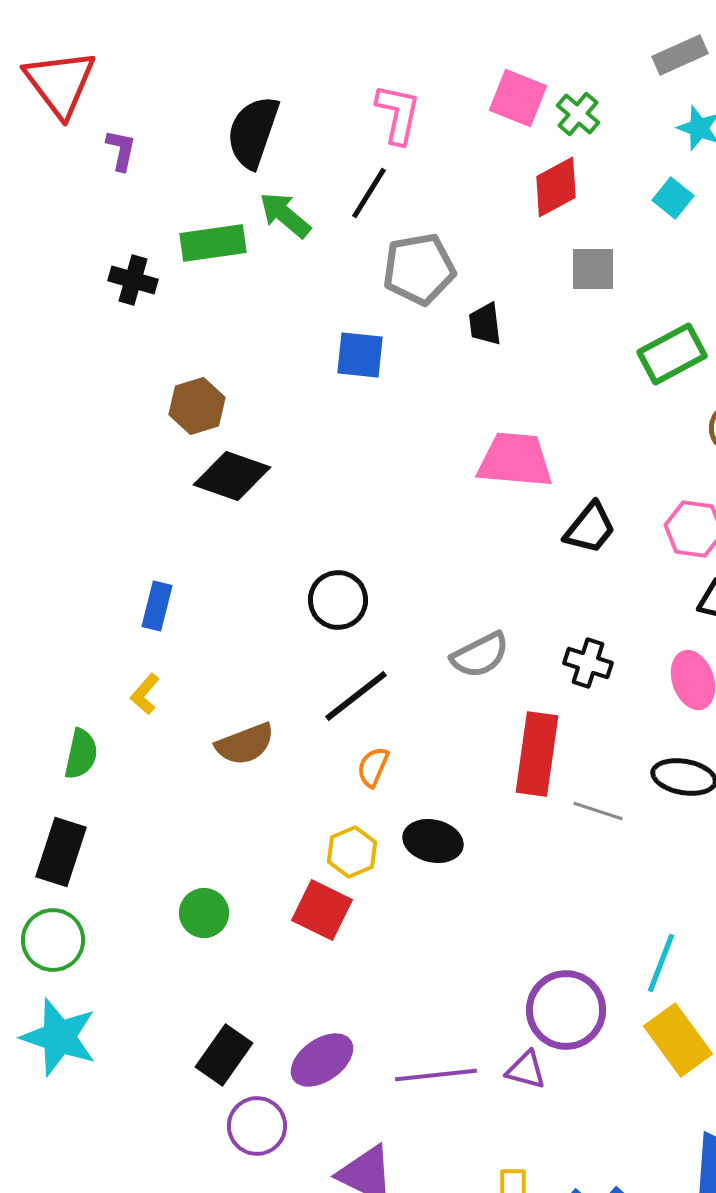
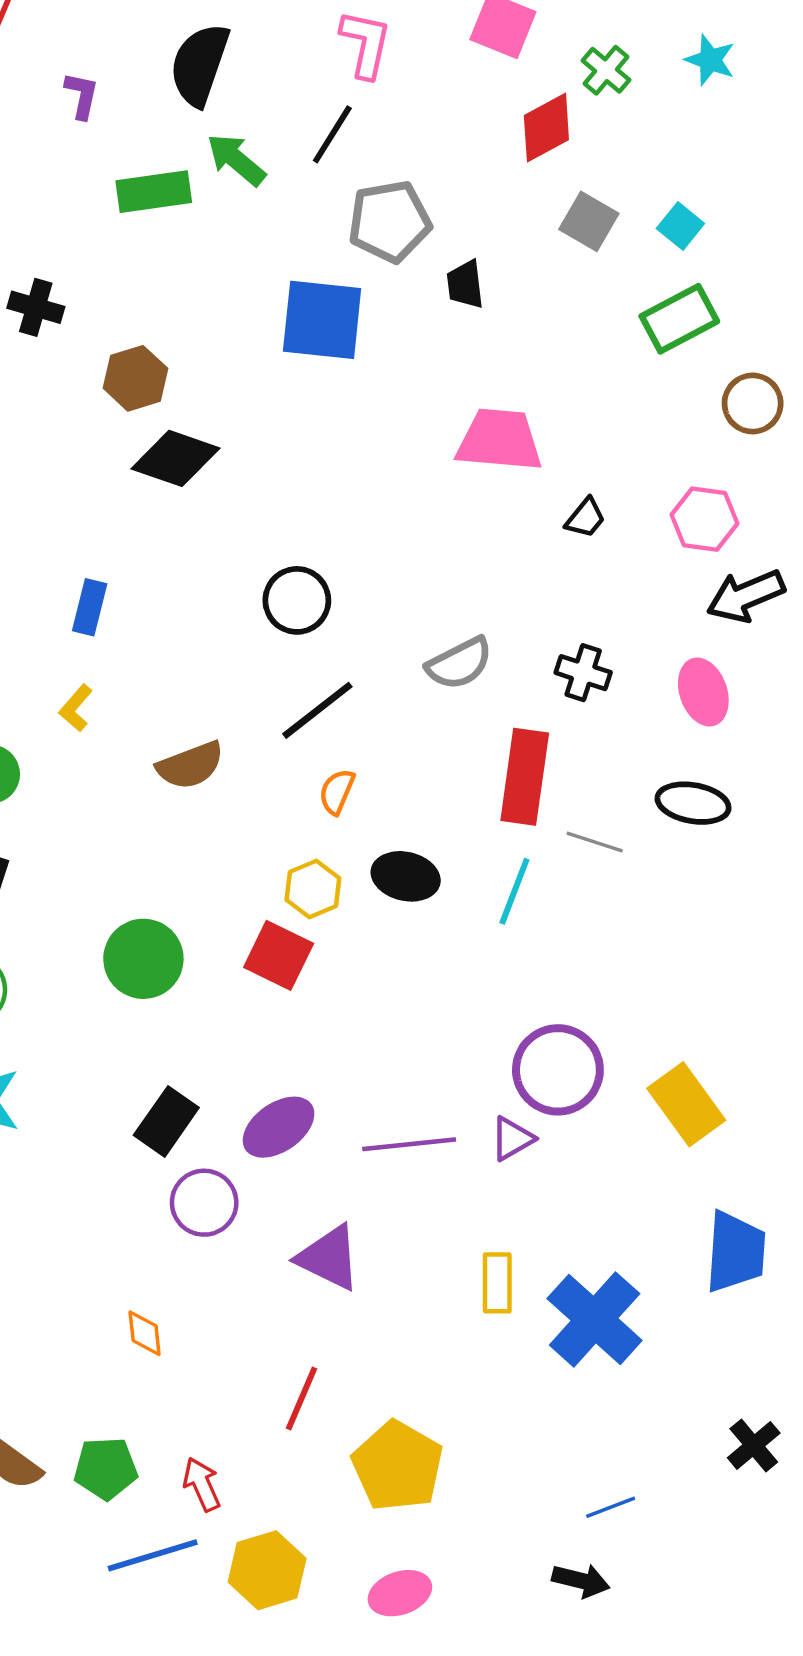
green cross: (578, 114) -> (606, 70), moved
purple L-shape: (121, 150) -> (82, 95), moved
cyan square: (673, 198) -> (680, 226), moved
gray square: (593, 269) -> (589, 221), turned 30
black cross: (133, 280) -> (36, 307), moved
blue square: (360, 355) -> (322, 320), size x1.5
black trapezoid: (590, 528) -> (585, 518), size x0.7
green circle: (204, 913) -> (143, 959), size x1.4
cyan line: (661, 963) -> (514, 891), moved
purple triangle: (526, 1070) -> (512, 1139), turned -45

